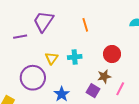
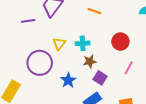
orange line: (85, 25) -> (94, 11), turned -56
brown star: (104, 76) -> (90, 61), moved
pink line: (120, 89) -> (129, 68), moved

